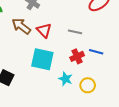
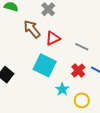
red triangle: (44, 30) -> (53, 38), turned 35
red cross: (77, 56) -> (78, 71), turned -32

